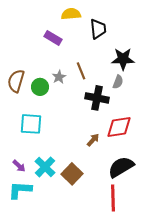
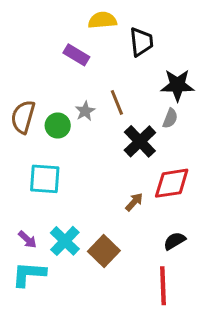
black cross: (97, 98) -> (140, 141), turned 35
black semicircle: (121, 167) -> (175, 241), size x0.6

